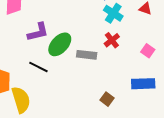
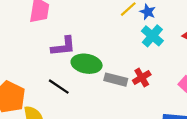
red cross: (112, 40) -> (142, 77), moved
green ellipse: (60, 44) -> (87, 64), turned 50

